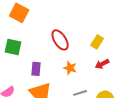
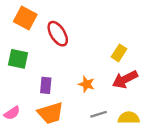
red ellipse: (60, 40) -> (58, 34), moved
red arrow: (102, 64) -> (125, 79), size x1.5

